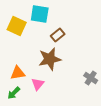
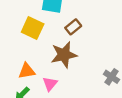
yellow square: (17, 26) -> (33, 28), moved

